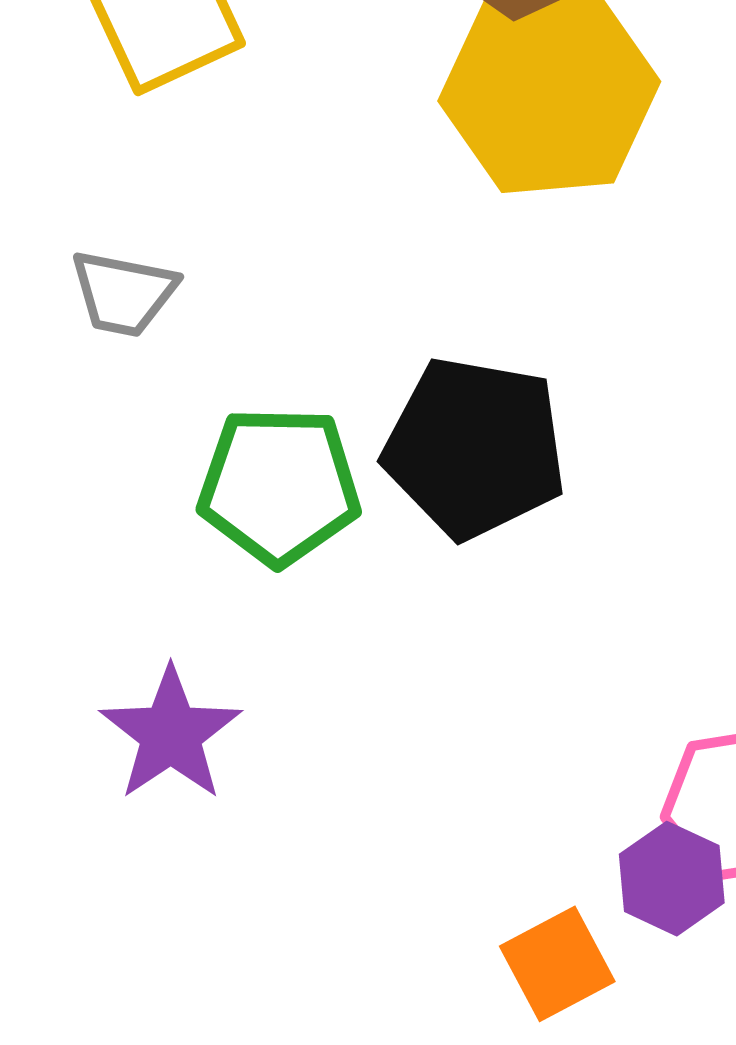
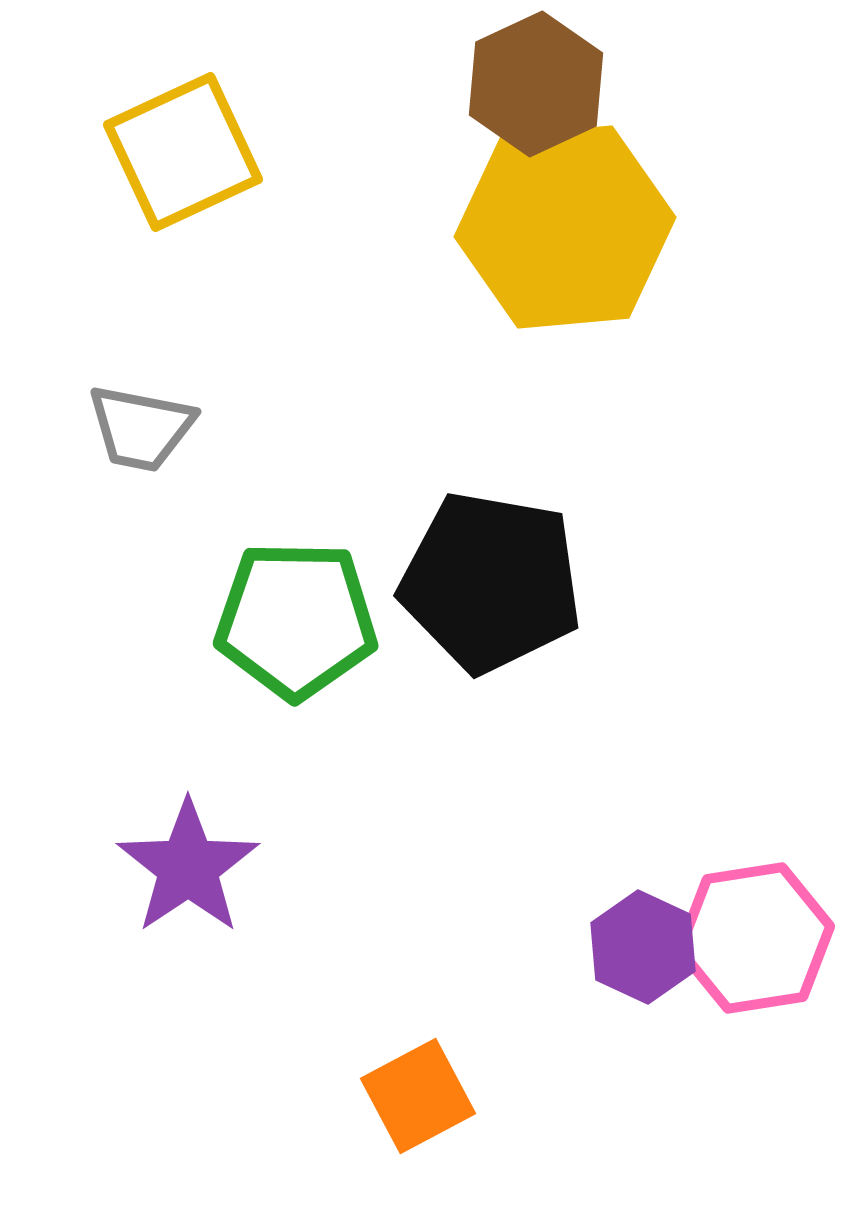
purple hexagon: (672, 879) -> (643, 947), moved
orange square: (557, 964) -> (418, 1096), moved

